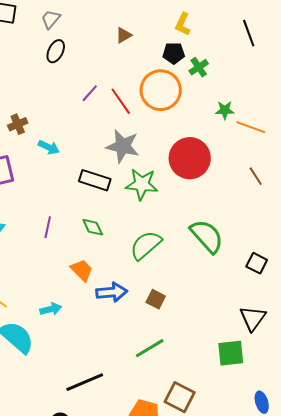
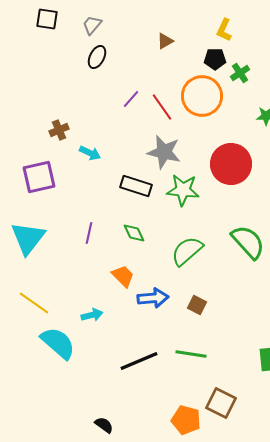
green line: (150, 348) -> (191, 354), turned 40
black line: (85, 382) -> (139, 361), moved

